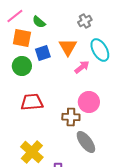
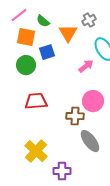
orange triangle: (68, 47) -> (68, 33), moved

